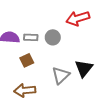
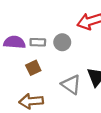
gray triangle: (61, 75) -> (71, 85), turned -42

